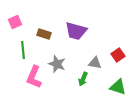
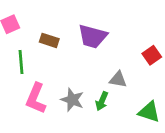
red square: (118, 55) -> (152, 55), moved
gray star: (57, 64) -> (72, 100), moved

